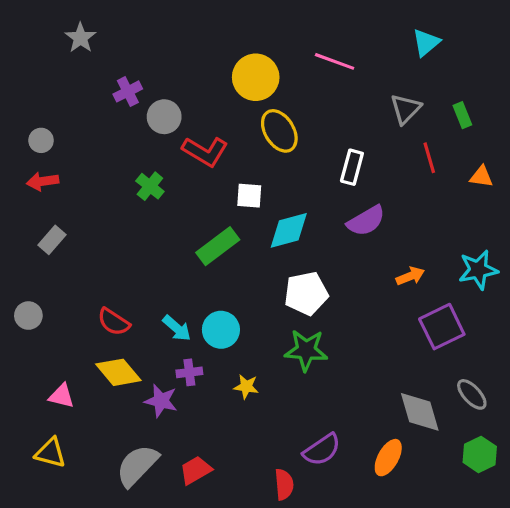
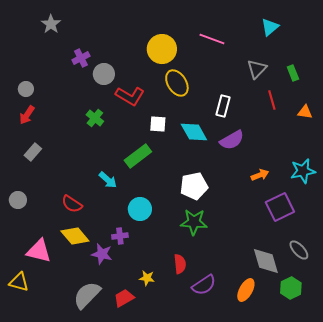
red arrow: (43, 181) -> (27, 115), turned -48
cyan diamond: (289, 230) -> (194, 132), moved, turned 76
cyan arrow: (177, 328) -> (108, 180), moved
yellow star: (246, 387) -> (147, 278), moved
pink triangle: (62, 396) -> (39, 251), size x1.5
yellow triangle: (50, 453) -> (19, 282), moved
green hexagon: (480, 454) -> (291, 288), moved
red semicircle: (284, 484) -> (180, 264), moved

